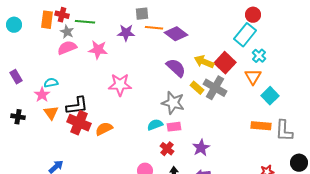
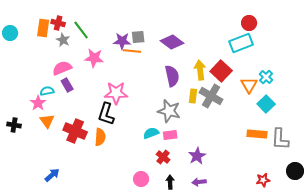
gray square: (142, 14) -> (138, 37), moved
green line: (85, 22) -> (81, 30), turned 48
orange line: (154, 28) -> (132, 51), moved
cyan rectangle: (245, 35) -> (241, 43), turned 30
pink semicircle: (67, 48) -> (62, 68), moved
cyan cross: (259, 56) -> (266, 77), moved
yellow arrow: (204, 62) -> (200, 70), turned 60
purple semicircle: (176, 68) -> (172, 76), turned 35
purple rectangle: (16, 77) -> (67, 85), moved
yellow rectangle: (197, 88) -> (193, 96), turned 56
black L-shape: (77, 106) -> (106, 114), moved, turned 115
orange semicircle: (104, 129) -> (100, 137), turned 120

